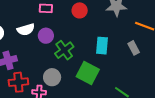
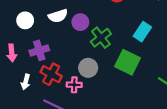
cyan rectangle: (102, 46) -> (142, 32), turned 30
red cross: (18, 82) -> (51, 74), turned 36

